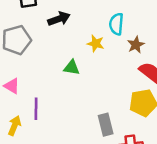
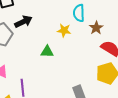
black arrow: (59, 19) -> (23, 22), moved

